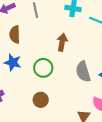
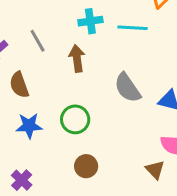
brown arrow: (62, 42) -> (77, 58), moved
gray semicircle: (83, 72) -> (128, 88), moved

